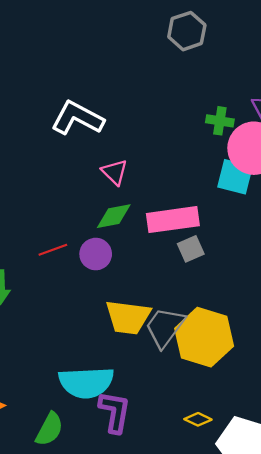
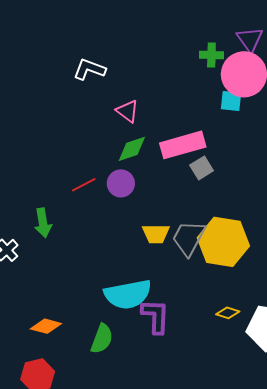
white L-shape: (77, 118) -> (89, 69), size x0.7
cyan square: (235, 177) -> (231, 101), size x0.7
yellow trapezoid: (128, 317) -> (156, 234), size x0.7

